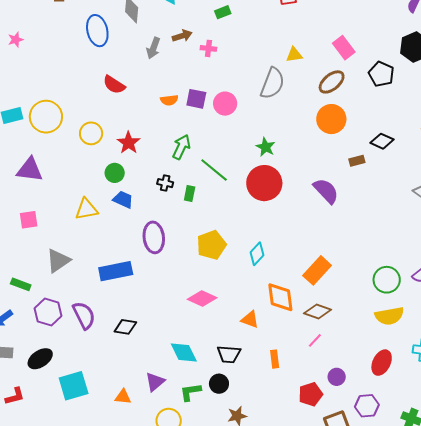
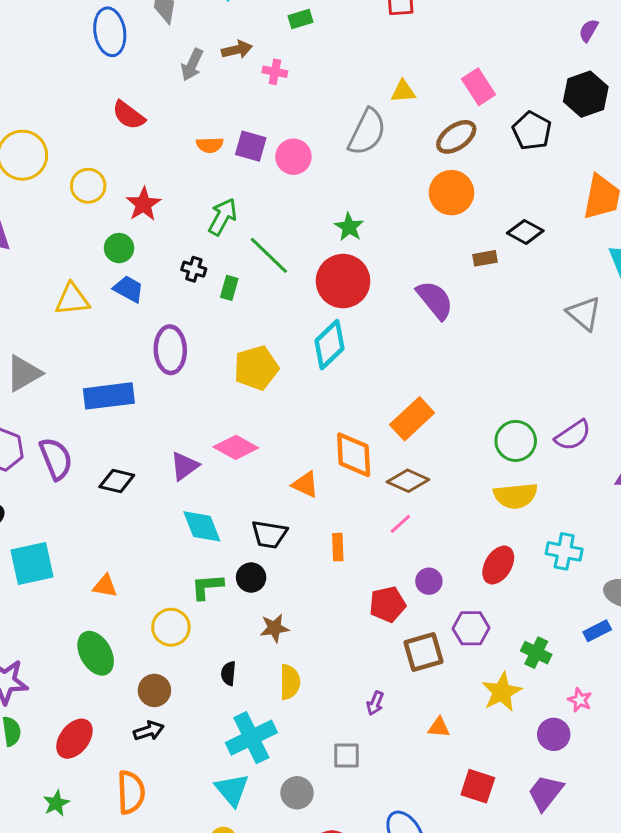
cyan diamond: (257, 254) -> (330, 345), moved, size x1.4
purple triangle: (155, 382) -> (184, 466), moved

